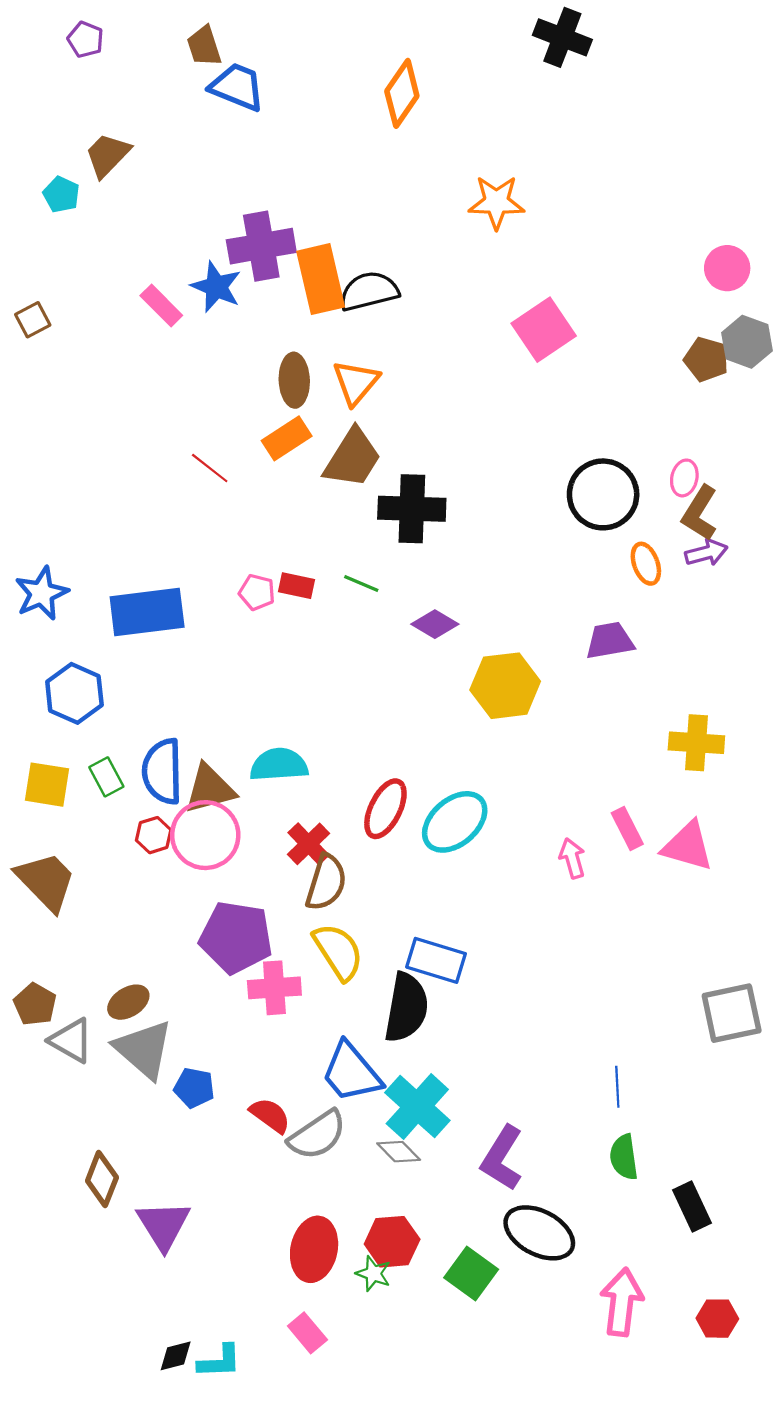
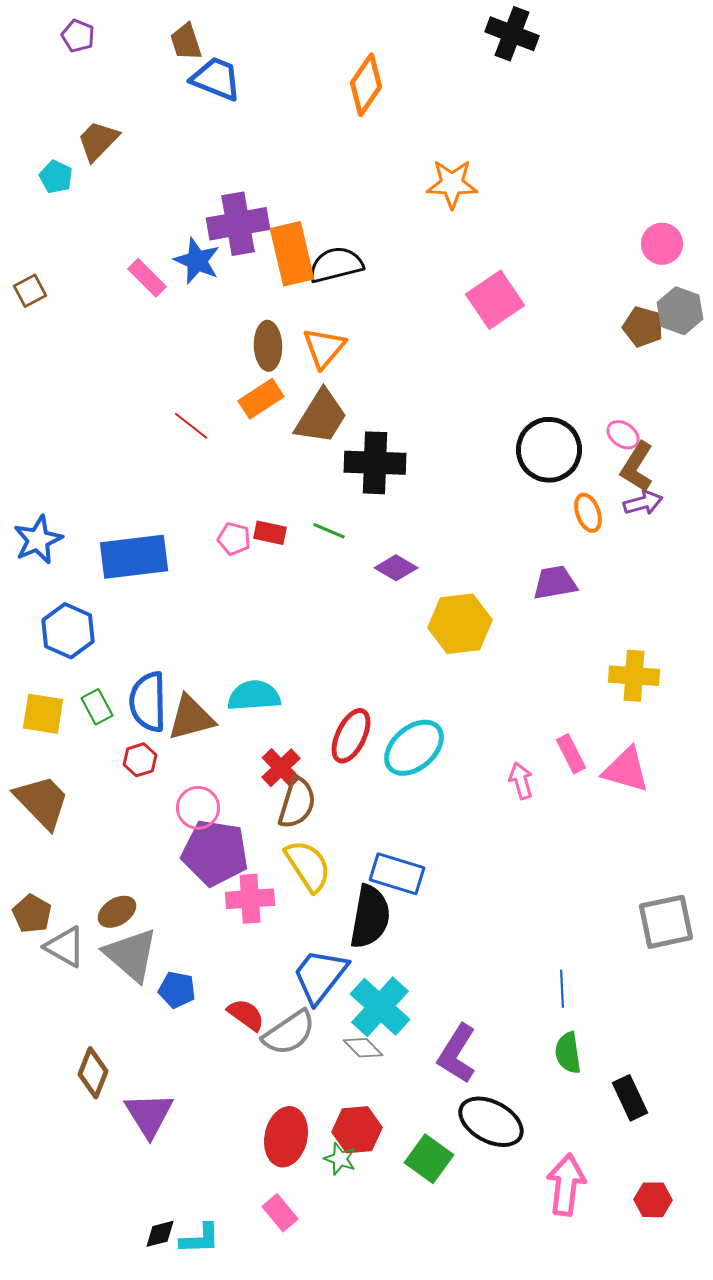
pink ellipse: (684, 478) -> (623, 435), turned -68
pink circle: (205, 835) -> (198, 808), moved, size x0.7
blue trapezoid: (351, 1072) -> (320, 976), turned 78

